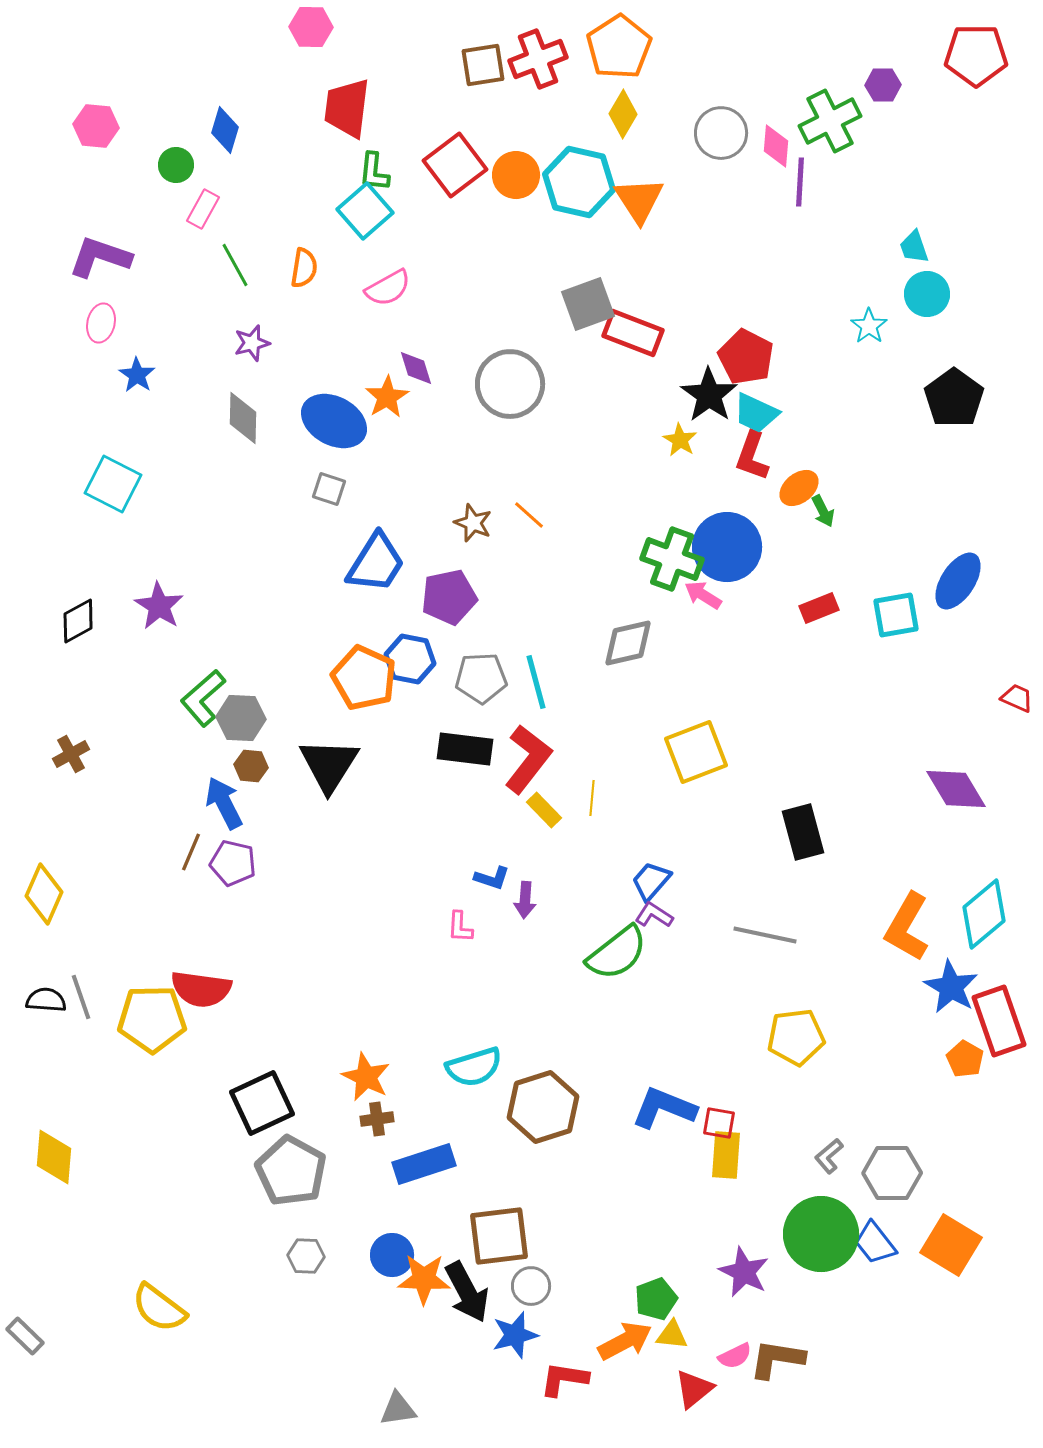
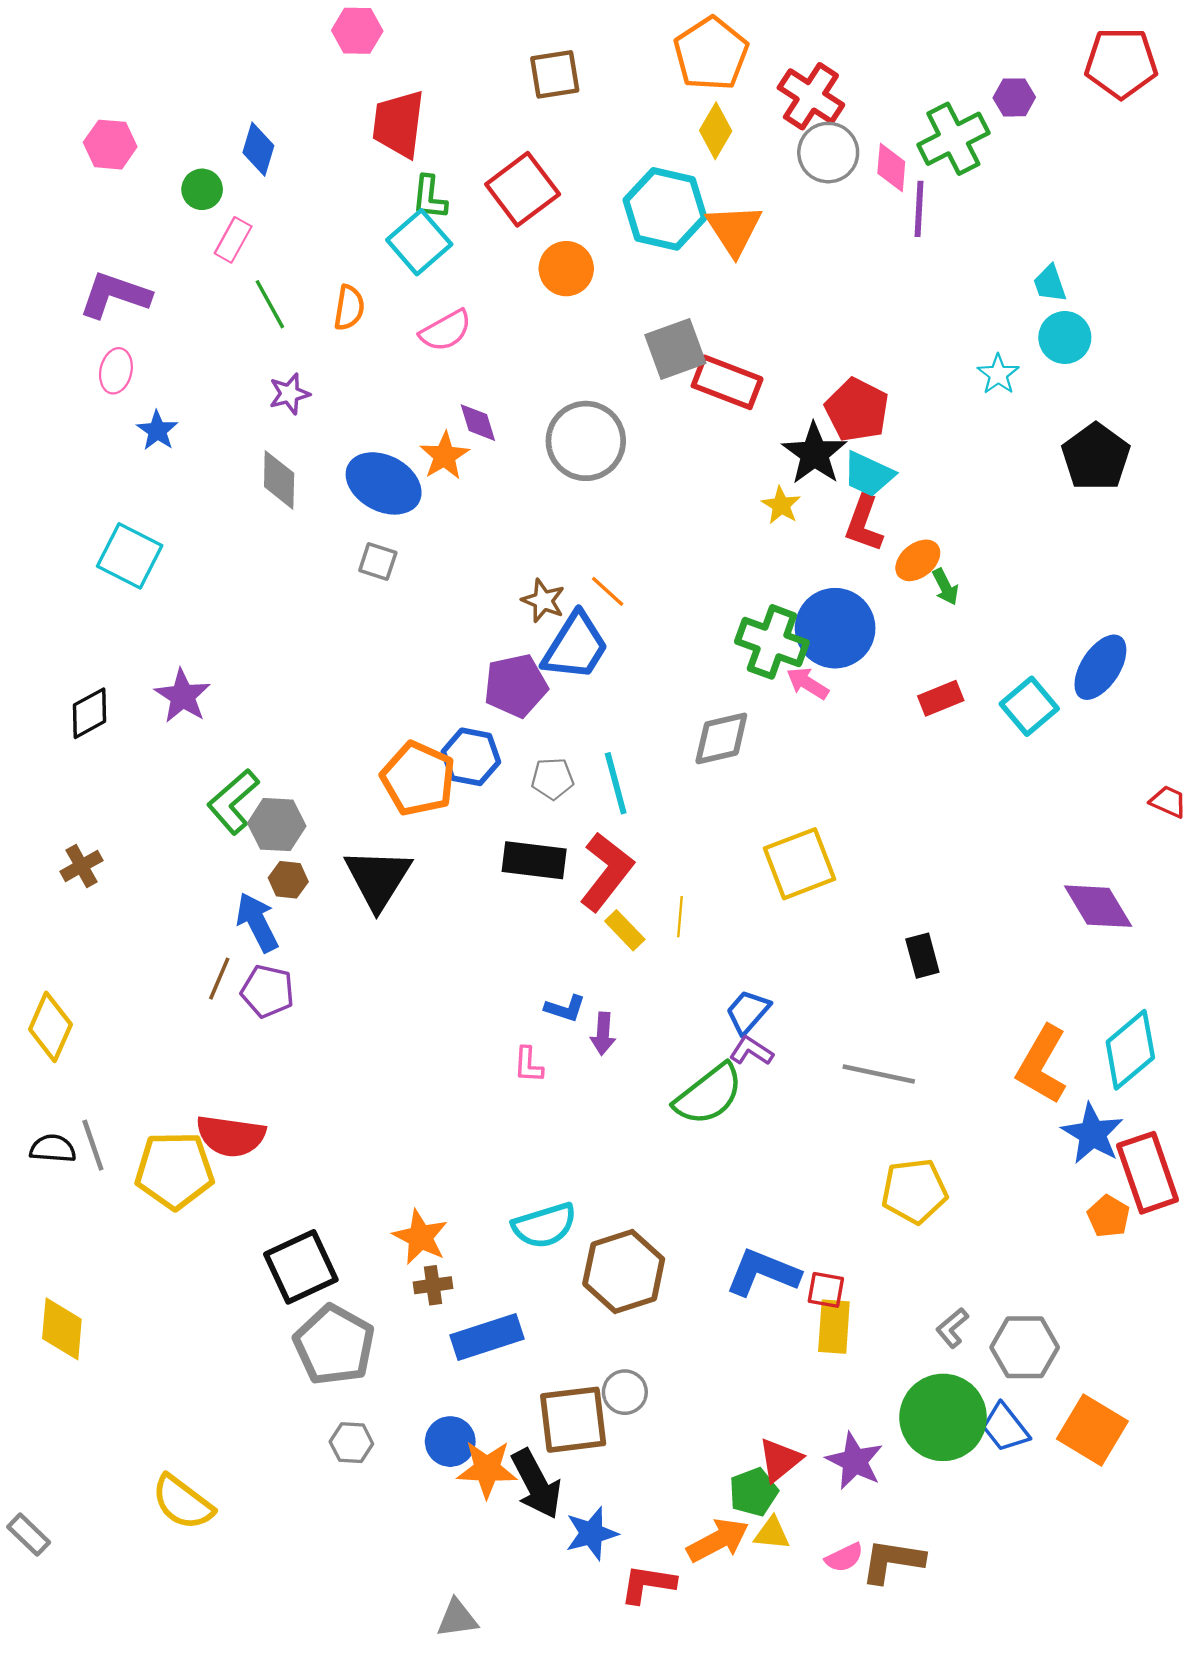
red cross: (538, 59) -> (811, 96), moved, turned -36
orange circle: (516, 175) -> (566, 269), moved
blue trapezoid: (376, 563) -> (575, 647), moved
cyan square: (896, 615) -> (1029, 706), turned -30
gray pentagon: (481, 678) -> (552, 779), size x0.7
black rectangle: (803, 832) -> (922, 956), size x0.7
gray circle: (531, 1286) -> (625, 1392), moved
red triangle: (694, 1389) -> (780, 1460), moved

